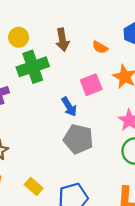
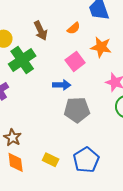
orange semicircle: (100, 47) -> (74, 28), turned -56
blue arrow: (69, 107) -> (62, 85), turned -42

